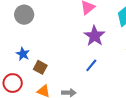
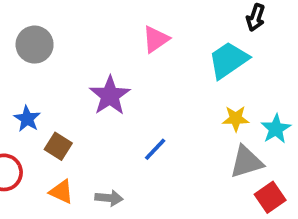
purple star: (94, 36) -> (110, 96), moved

